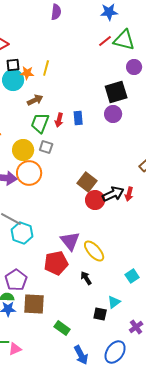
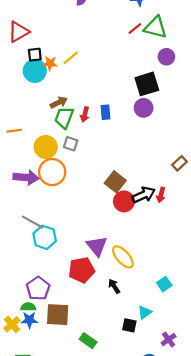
yellow line: (46, 68) -> (71, 58), turned 35
brown arrow: (35, 100) -> (59, 102), moved

